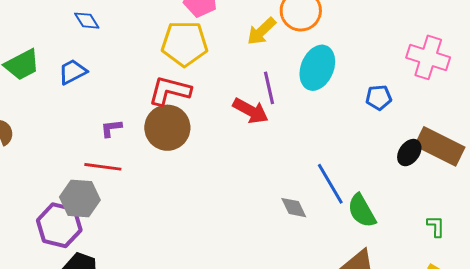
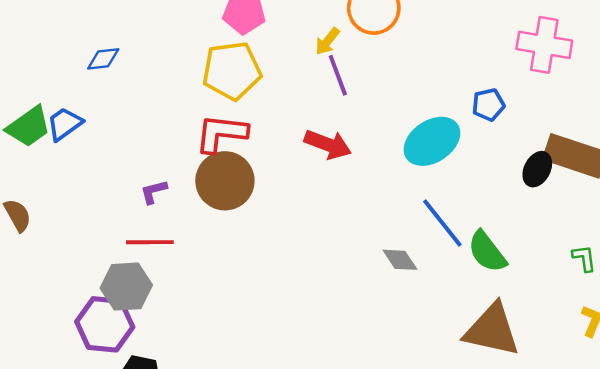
blue diamond: (87, 21) -> (103, 59), turned -56
yellow arrow: (261, 31) -> (327, 41), size x0.7
cyan ellipse: (317, 68) -> (432, 141), moved, turned 42
blue trapezoid: (73, 72) -> (64, 124), moved
purple line: (269, 88) -> (338, 75), moved

